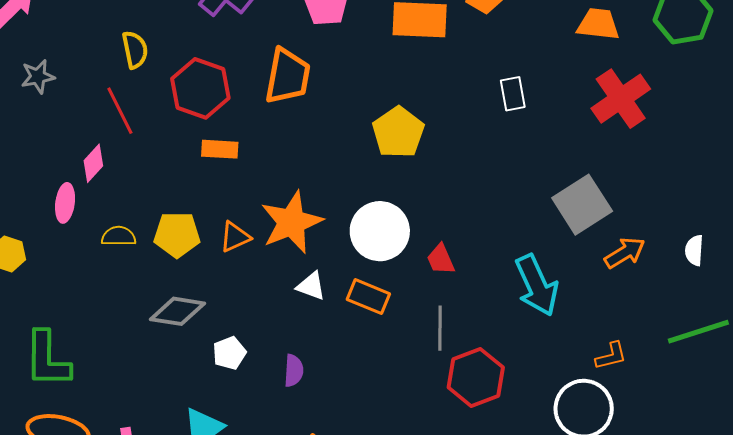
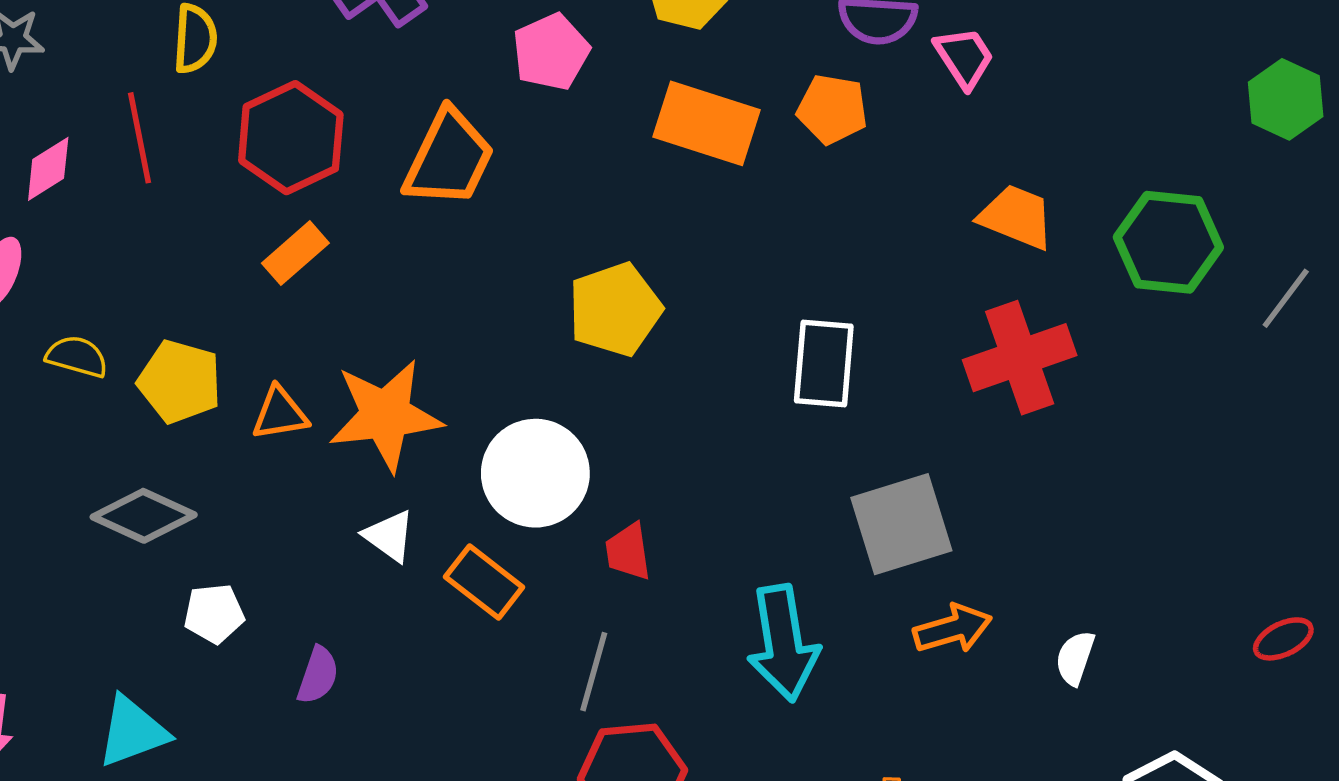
white rectangle: (513, 94) -> (824, 363), moved, size x1.4
orange rectangle: (220, 149) -> (295, 253), turned -60
pink diamond: (93, 163) -> (48, 169), moved

